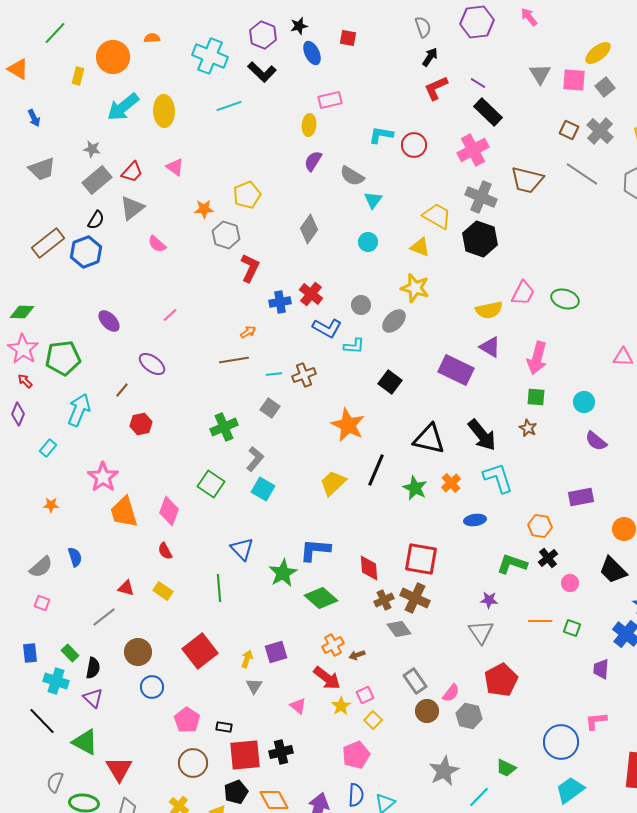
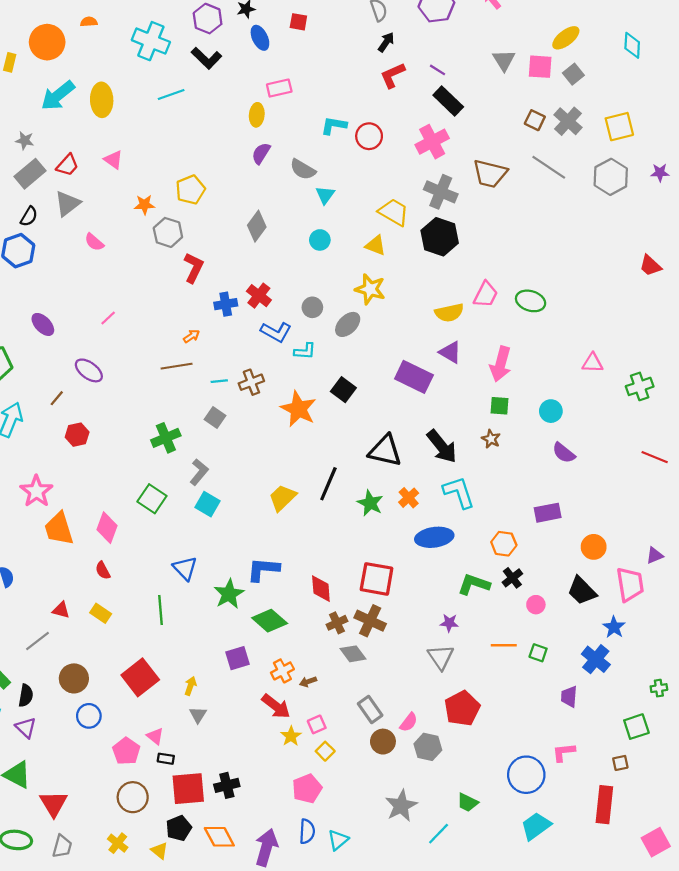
orange star: (348, 425) -> (298, 409), moved
blue ellipse: (475, 520) -> (434, 537), size x1.6
purple square: (276, 652) -> (238, 658), moved
pink triangle: (298, 706) -> (155, 736), moved

